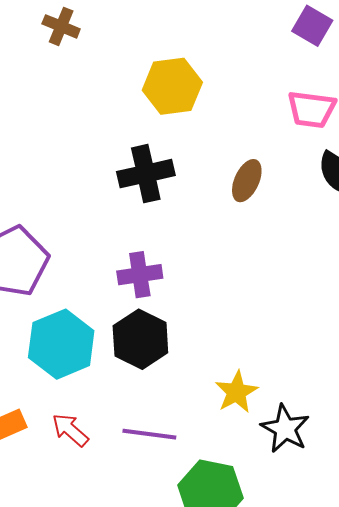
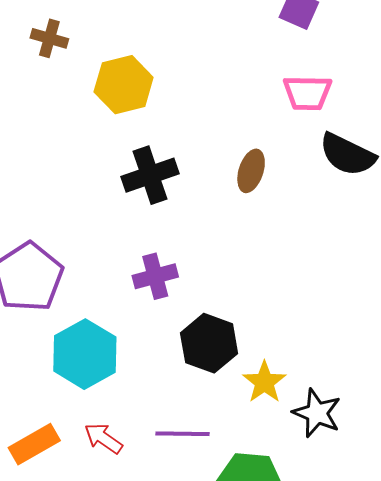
yellow hexagon: (172, 86) -> (124, 85), moved
black hexagon: (140, 339) -> (209, 343), moved

